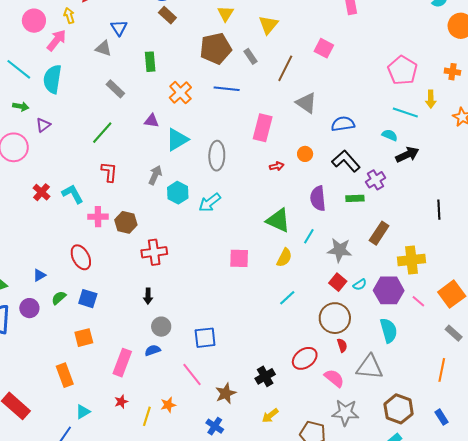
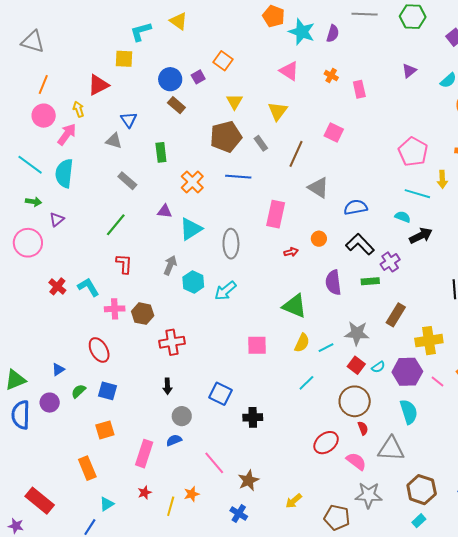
cyan line: (309, 236) -> (326, 348), moved, turned 35
blue square: (205, 338) -> (221, 394), moved, turned 35
black cross: (265, 376) -> (253, 417), moved, turned 30

